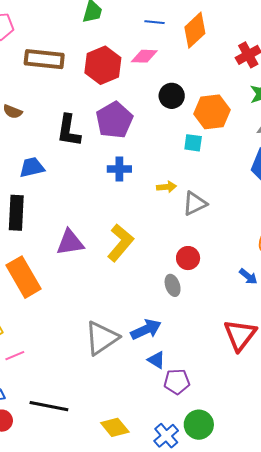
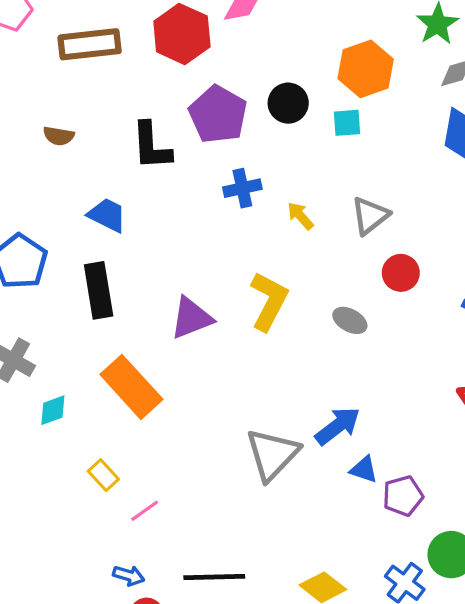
black circle: (172, 96) -> (288, 103), moved
blue trapezoid: (32, 167) -> (107, 215), turned 52
yellow arrow: (167, 187) -> (300, 216), moved, turned -114
red circle: (188, 258) -> (401, 273), moved
gray ellipse: (173, 285) -> (350, 320), moved, turned -30

